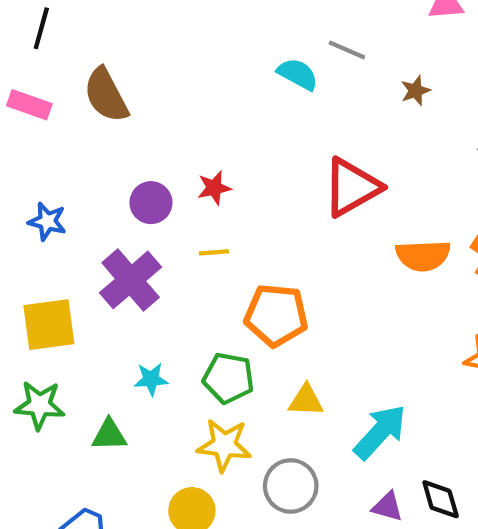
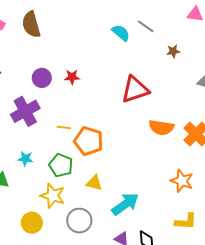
yellow line: (214, 252) -> (64, 127), moved

